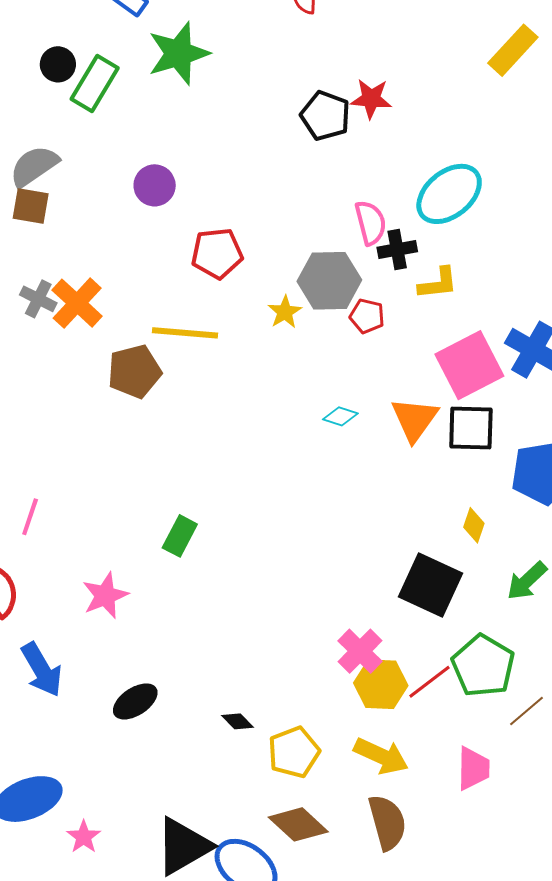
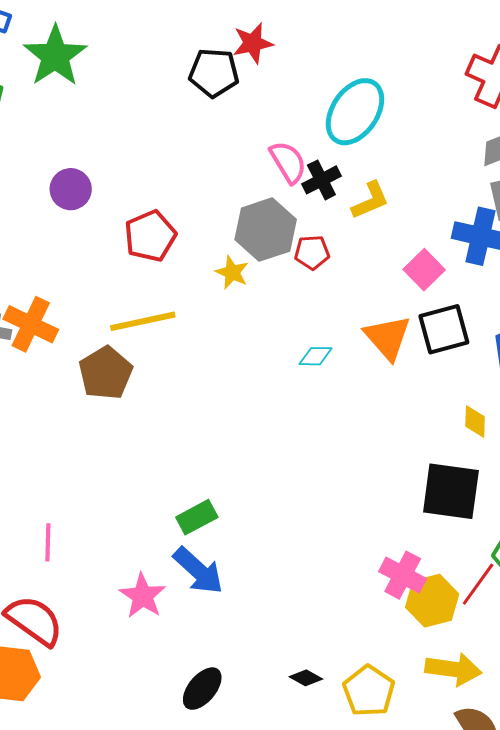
pink square: (469, 365) -> (424, 270), size x0.6
green rectangle: (180, 536) -> (197, 517), turned 51
blue arrow: (42, 670) -> (198, 571), moved

